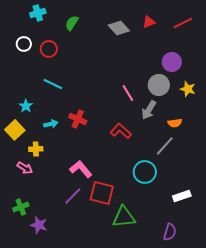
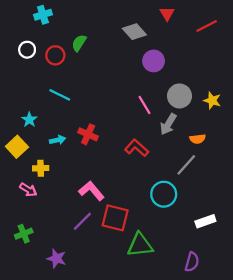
red triangle: (149, 22) -> (167, 14), moved, turned -40
green semicircle: (72, 23) -> (79, 43), moved
purple circle: (172, 62) -> (154, 61), moved
purple star: (39, 225) -> (56, 259), moved

